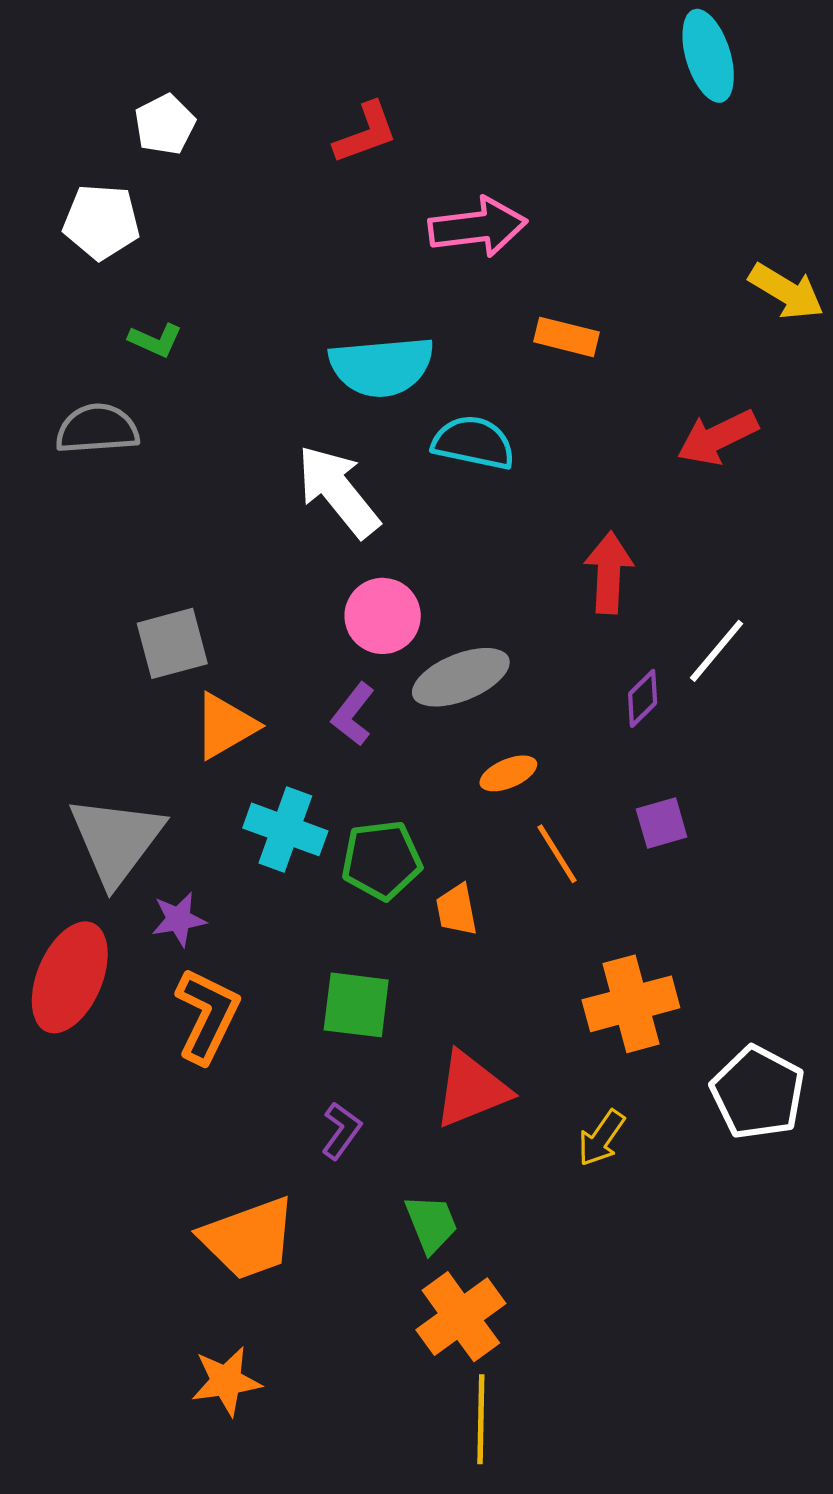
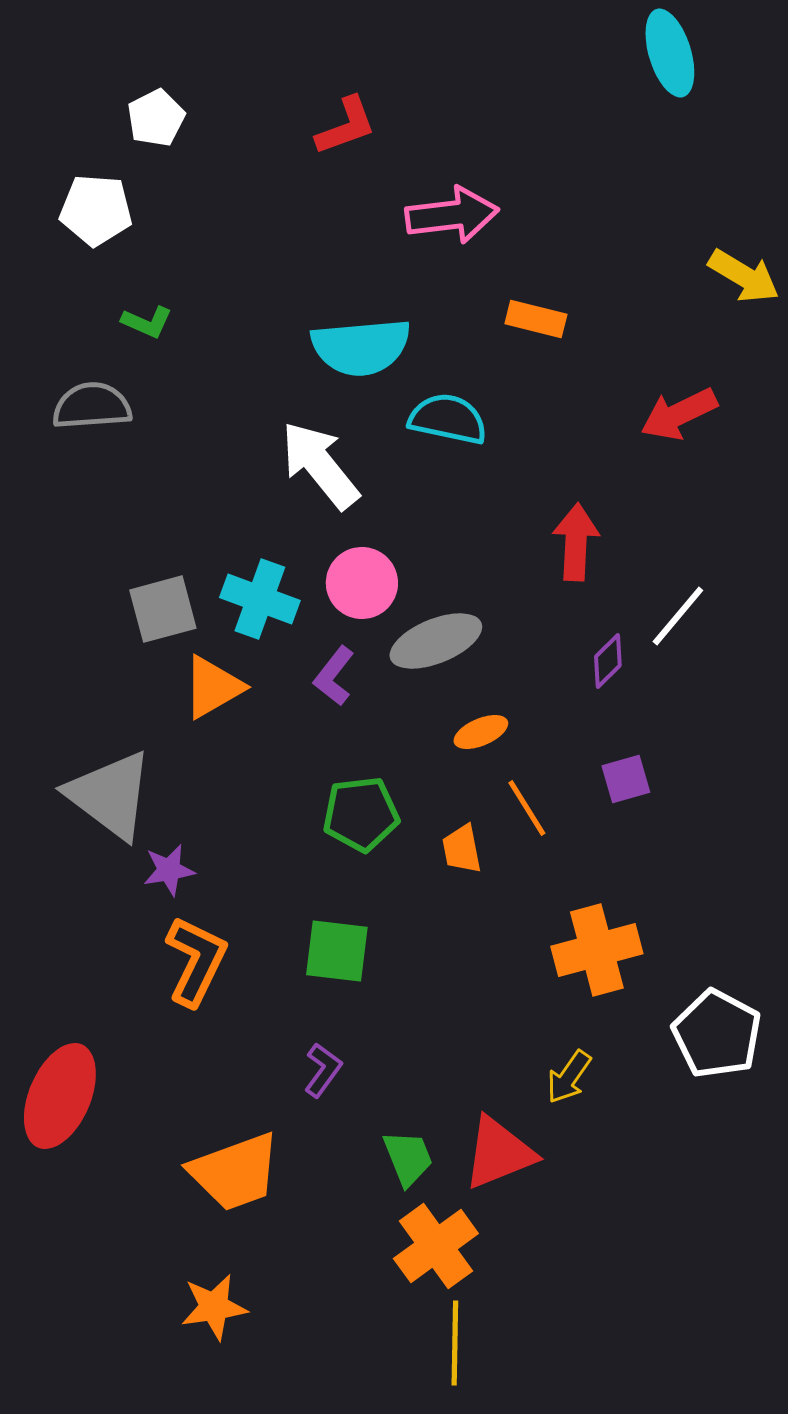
cyan cross: (285, 829) -> (260, 599), moved
gray triangle: (116, 840) -> (110, 795), turned -30
orange trapezoid: (457, 910) -> (462, 849), moved
red ellipse: (70, 977) -> (60, 1096), moved
red triangle: (471, 1089) -> (499, 1153), moved

